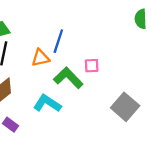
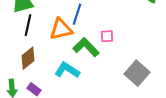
orange triangle: (40, 58) -> (61, 29), size x1.4

